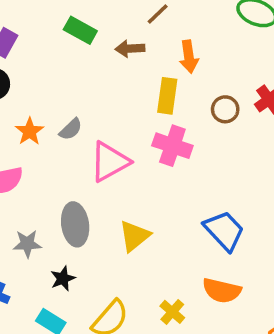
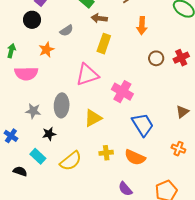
brown arrow: (130, 49) -> (99, 18), moved
yellow rectangle: (167, 96) -> (104, 44), moved
gray semicircle: (71, 129) -> (66, 31), moved
pink cross: (172, 146) -> (122, 92), moved
yellow cross: (172, 312) -> (106, 153), moved, turned 32

